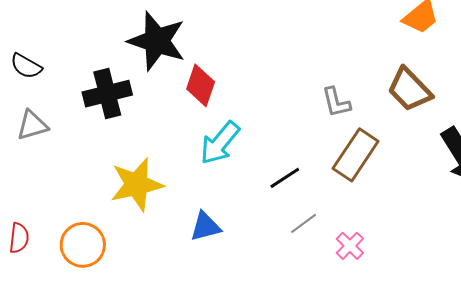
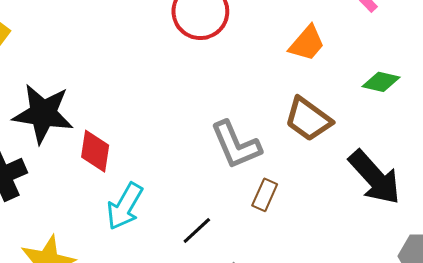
gray L-shape: (336, 102) -> (236, 145), size x1.6
brown rectangle: (356, 155) -> (265, 195), size x0.6

